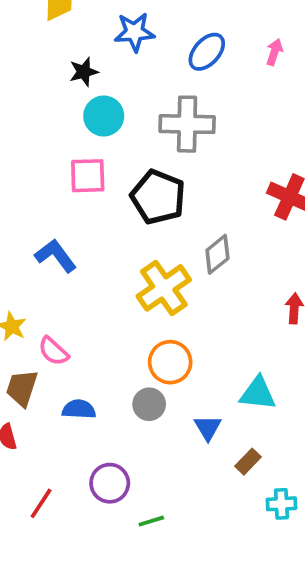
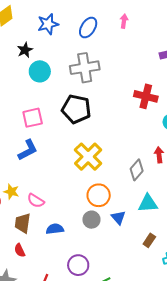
pink square: (88, 176) -> (33, 118), moved
gray diamond: (217, 254) -> (137, 170), moved
blue L-shape: (56, 256) -> (28, 150), turned 110
blue triangle: (208, 428) -> (118, 218), moved

